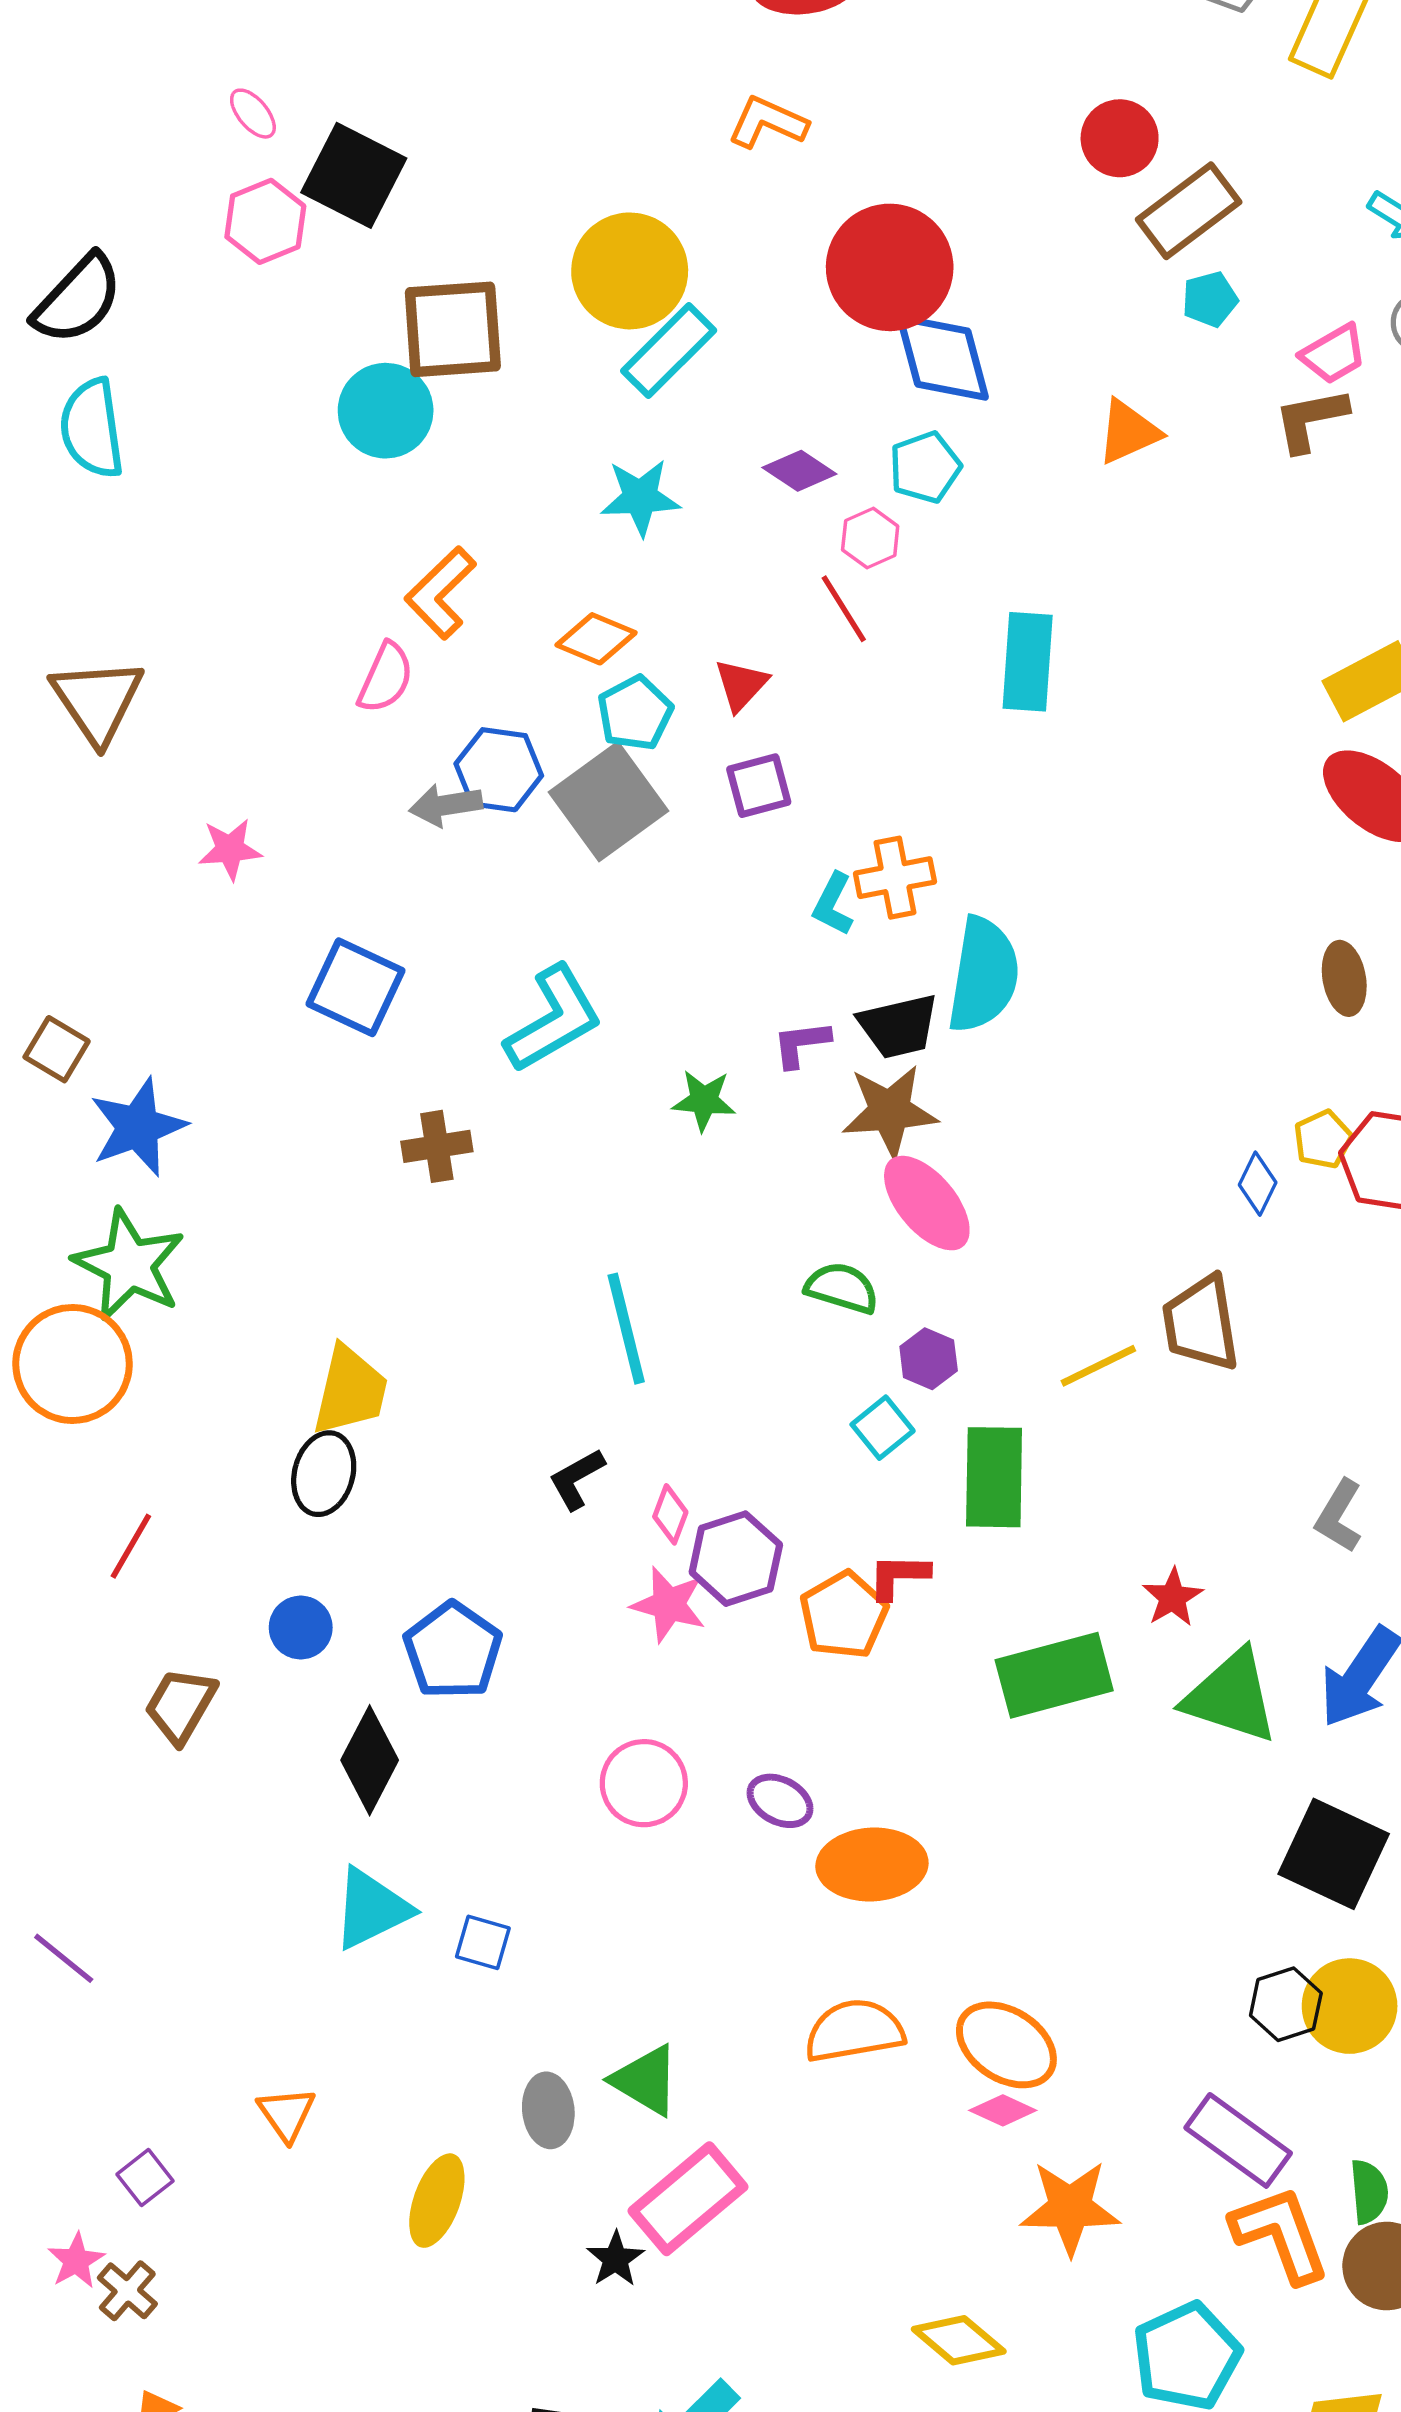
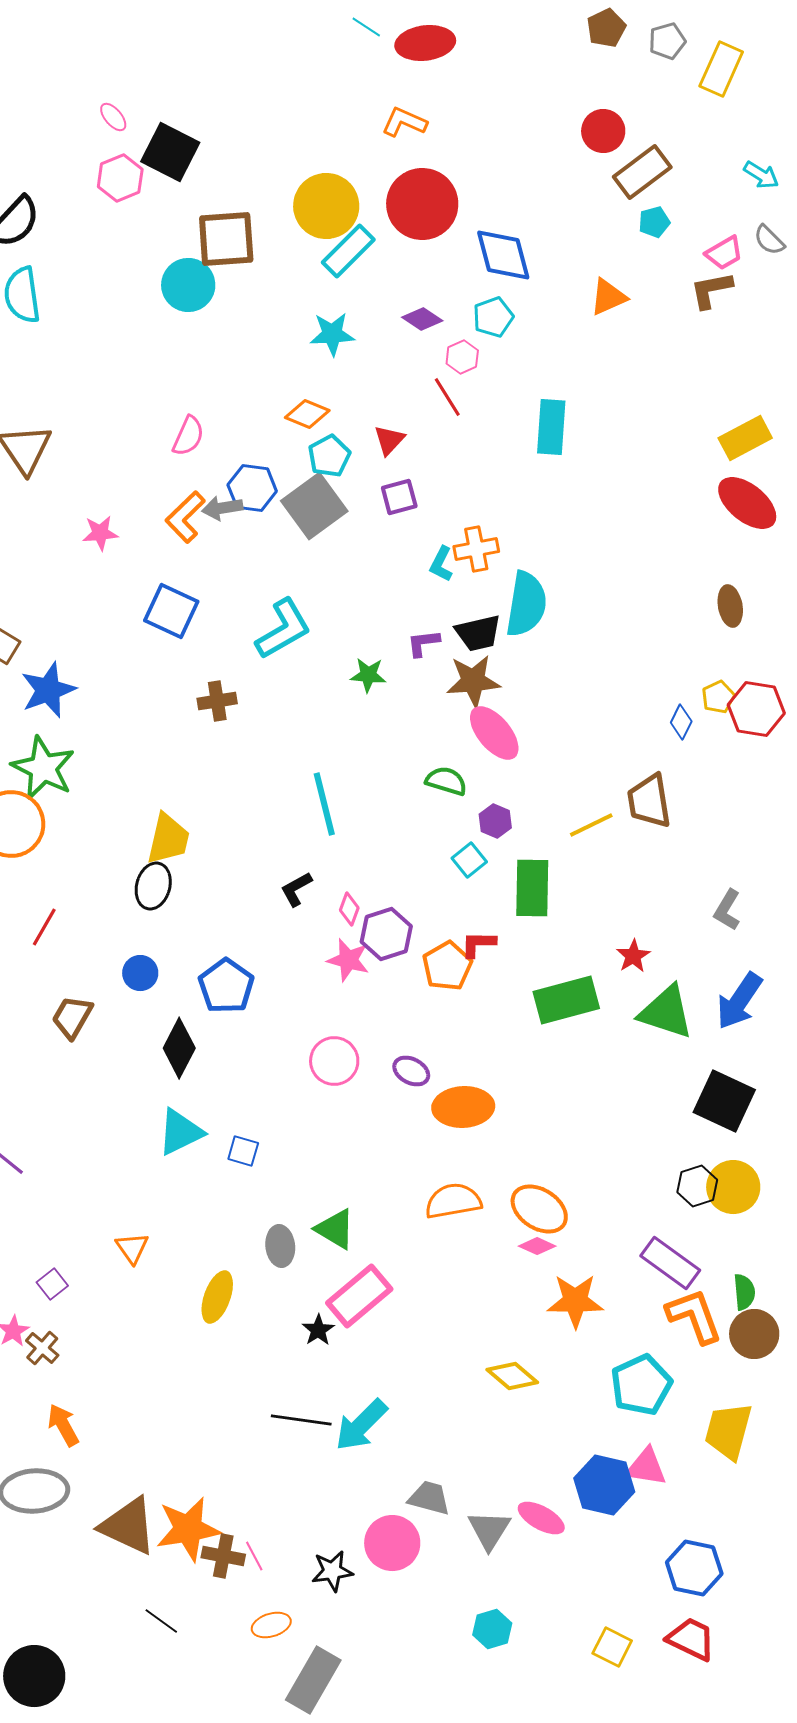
red circle: (890, 267) -> (422, 204), moved
orange L-shape: (440, 593) -> (185, 517), moved

